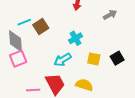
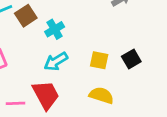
cyan cross: (75, 38) -> (55, 29), moved
yellow semicircle: (84, 85) -> (101, 95), moved

